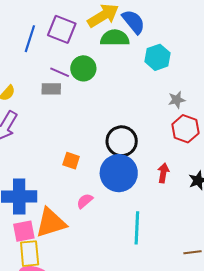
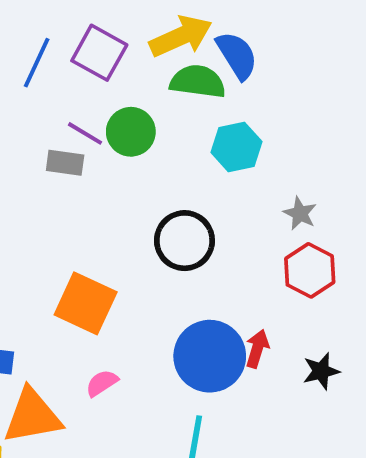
cyan hexagon: (158, 57) -> (236, 147), moved
gray star: (177, 100) -> (300, 213), turned 30
black circle: (122, 141) -> (184, 241), moved
orange square: (71, 161) -> (86, 303), size x1.8
blue circle: (119, 173) -> (210, 356), moved

